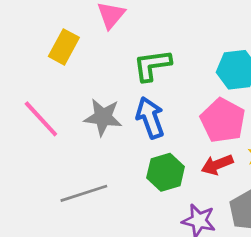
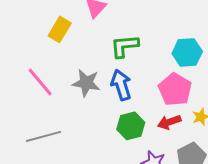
gray line: (84, 193) -> (44, 136), moved

